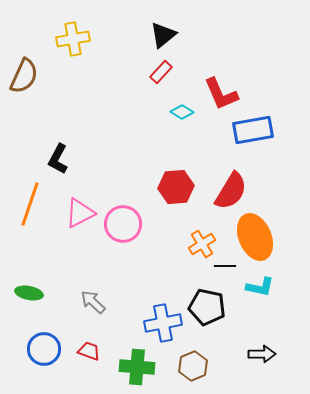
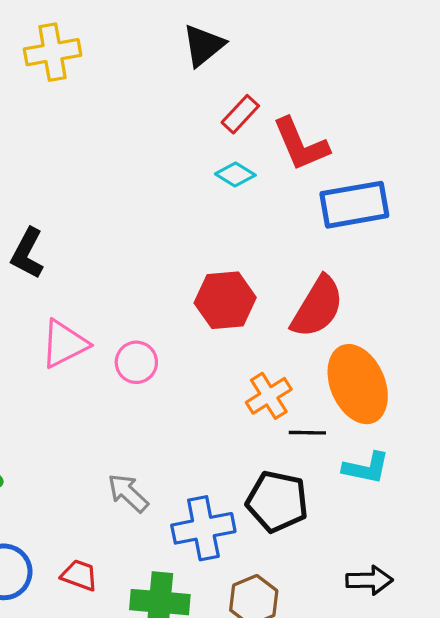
red rectangle: (161, 72) -> (240, 114), moved
pink circle: (123, 224) -> (136, 362), size x0.7
gray arrow: (93, 302) -> (128, 493), moved

